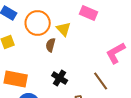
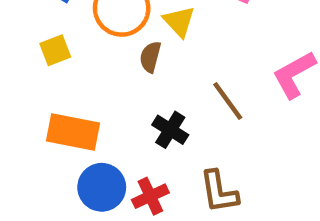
brown line: (101, 81) -> (228, 101), moved

